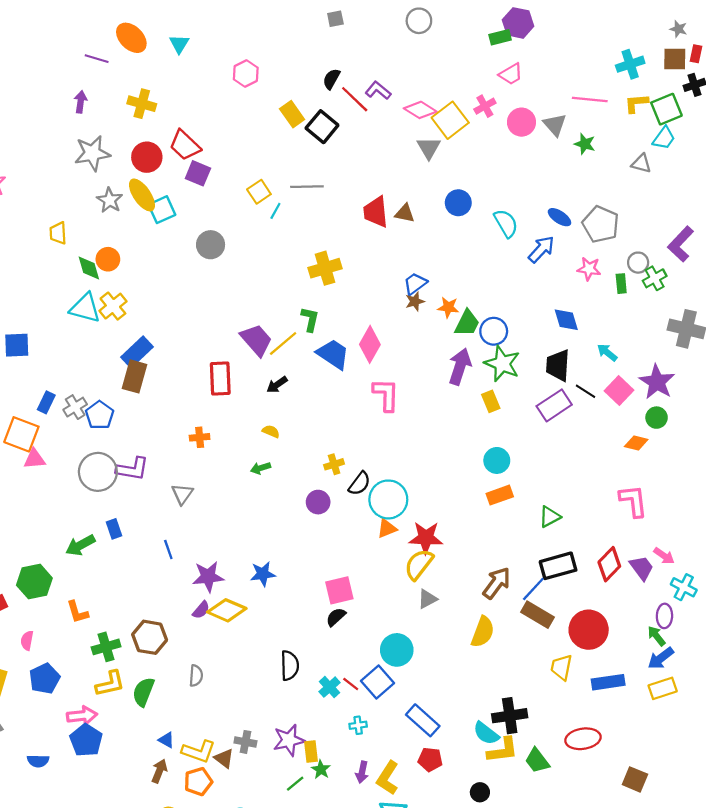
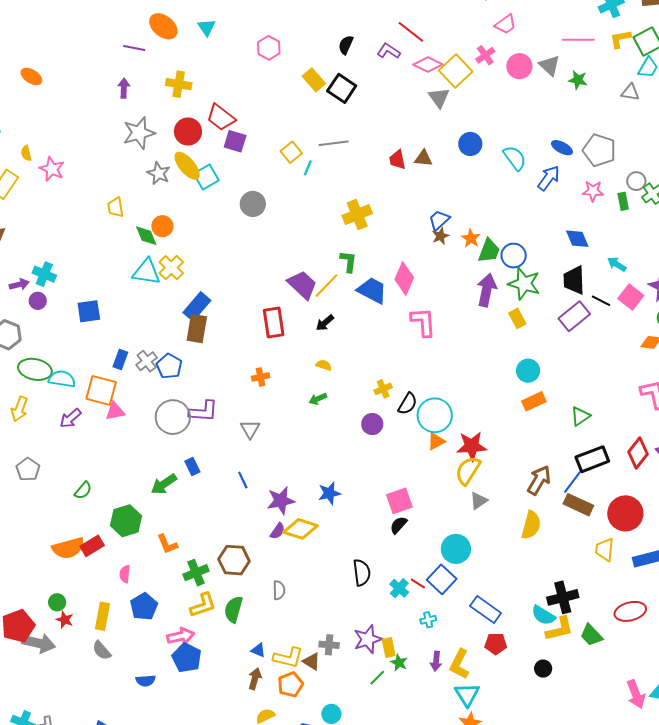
red line: (355, 99) -> (411, 32), moved
red trapezoid: (376, 212) -> (397, 160), size x0.7
orange star: (448, 307) -> (471, 238), turned 30

